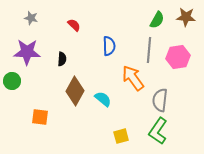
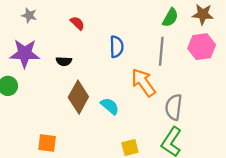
pink hexagon: (178, 57) -> (202, 47), moved
black semicircle: (62, 59) -> (64, 61), turned 88
orange square: (40, 117) -> (47, 143), moved

